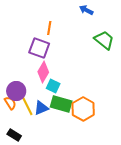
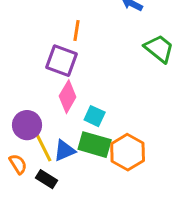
cyan square: (53, 86) -> (95, 116), moved
orange semicircle: (10, 103) -> (18, 164), moved
black rectangle: (14, 135) -> (47, 179), moved

